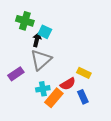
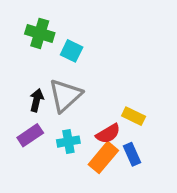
black arrow: (37, 40) -> (37, 100), moved
purple rectangle: (16, 74) -> (30, 135), moved
orange rectangle: (54, 98) -> (103, 157), moved

